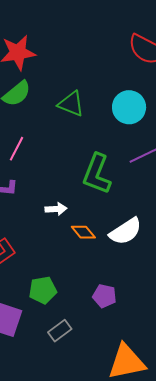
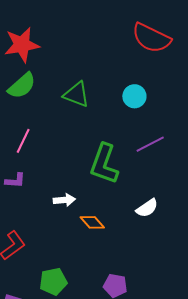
cyan circle: (129, 107) -> (134, 96), size x0.7
white semicircle: (125, 231) -> (147, 208), moved, size x0.7

